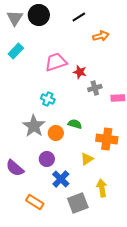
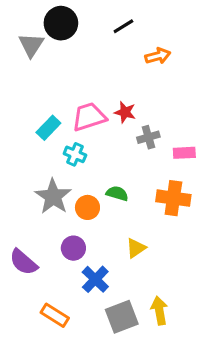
gray triangle: (15, 18) -> (31, 45), moved
cyan rectangle: (16, 51) -> (48, 128), moved
pink trapezoid: (56, 62) -> (89, 117), moved
orange cross: (107, 139) -> (173, 198), moved
yellow arrow: (102, 188) -> (159, 311), moved

